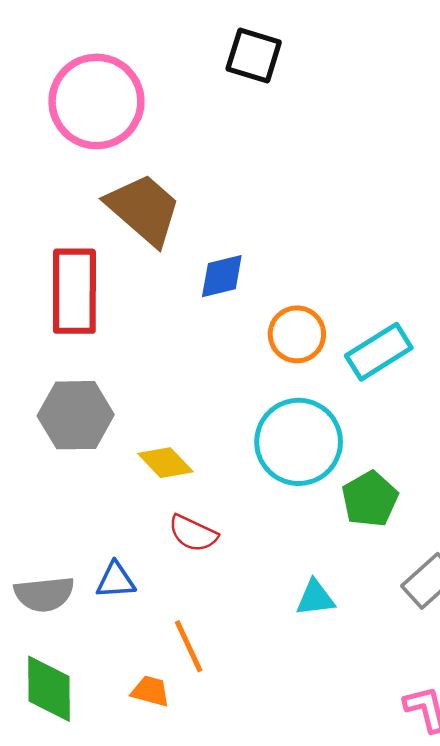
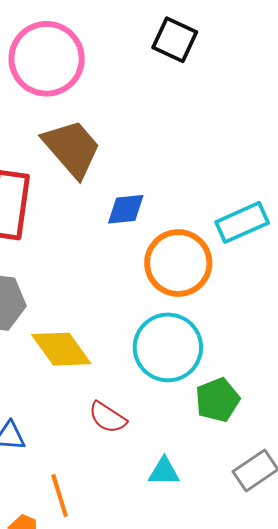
orange circle: (297, 334) -> (178, 263), size x1.5
cyan rectangle: (379, 352) -> (242, 222), moved
yellow diamond: (165, 463) -> (61, 349), size x1.4
red semicircle: (193, 533) -> (108, 417), moved

